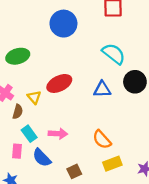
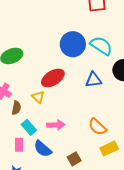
blue circle: (63, 24) -> (73, 44), moved
yellow triangle: (34, 97) -> (38, 97), moved

